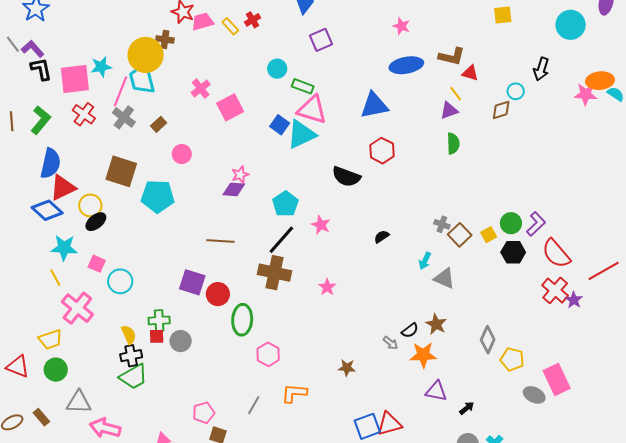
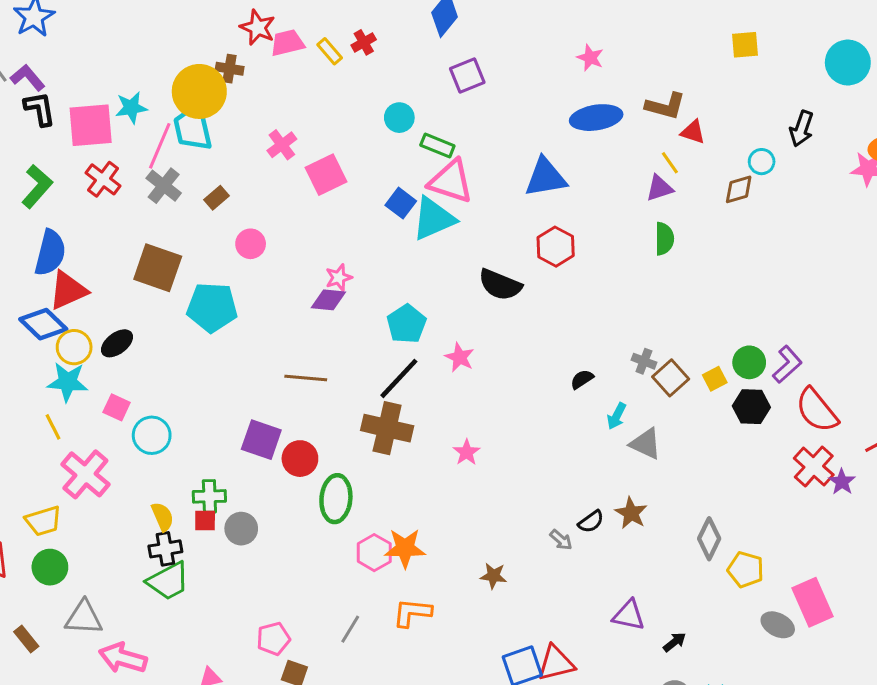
yellow circle: (90, 205) -> (74, 347), moved
black semicircle: (382, 237) -> (582, 379), moved
orange star: (423, 355) -> (405, 548), moved

